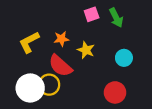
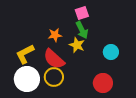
green arrow: (116, 18) -> (82, 30), moved
yellow L-shape: (29, 42) -> (25, 54), moved
yellow circle: (49, 85) -> (54, 77), moved

